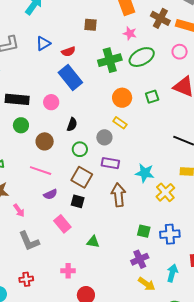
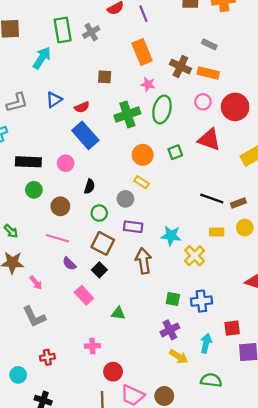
green ellipse: (142, 57) -> (162, 110), turned -45
purple semicircle: (50, 194) -> (69, 264), turned 72
black square: (78, 201) -> (99, 270), turned 32
gray L-shape: (29, 241) -> (34, 317), moved

